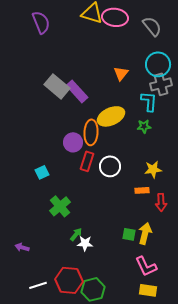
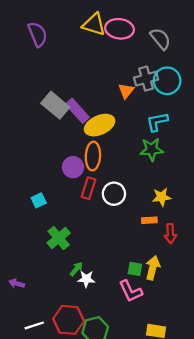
gray cross: (161, 84) -> (146, 79), moved
cyan L-shape: (149, 101) -> (157, 122), turned -105
yellow ellipse: (111, 116) -> (100, 125), moved
green star: (144, 126) -> (152, 149), size x1.5
pink L-shape: (146, 266) -> (131, 291), moved

